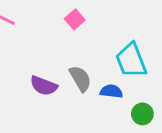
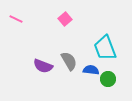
green circle: (142, 114) -> (108, 79), moved

